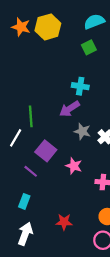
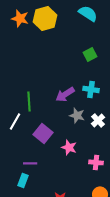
cyan semicircle: (94, 22) -> (88, 13), turned 54
green square: (89, 47) -> (90, 54), moved
cyan cross: (80, 86) -> (91, 89), moved
purple line: (31, 171) -> (30, 163), moved, turned -40

